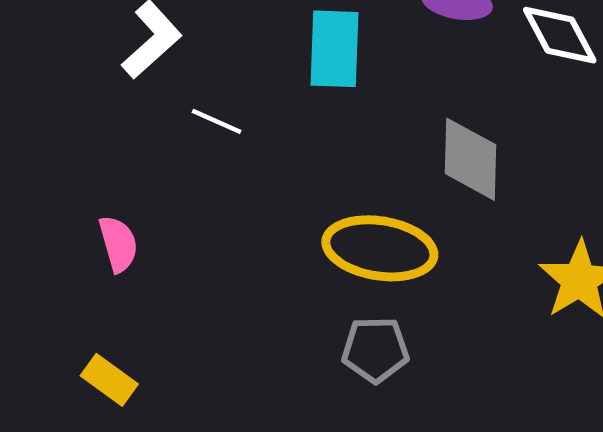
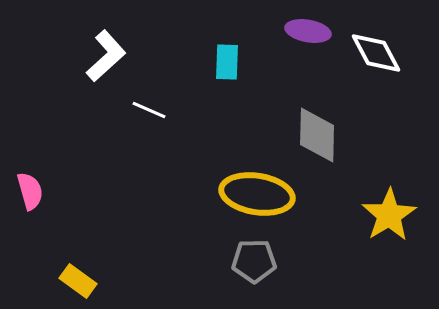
cyan rectangle: (335, 49) -> (227, 62), size x0.7
pink semicircle: (118, 244) -> (30, 191), moved

